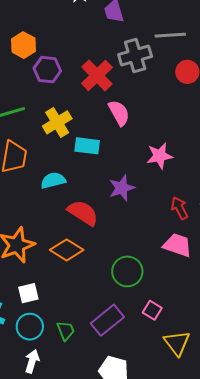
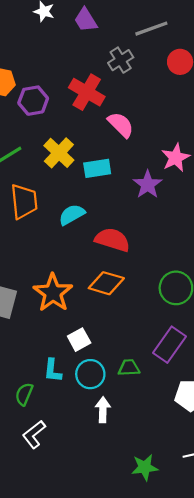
gray cross: (135, 55) -> (121, 60), size x0.7
purple star: (122, 188) -> (148, 185), moved
green trapezoid: (66, 331) -> (129, 368), turned -55

